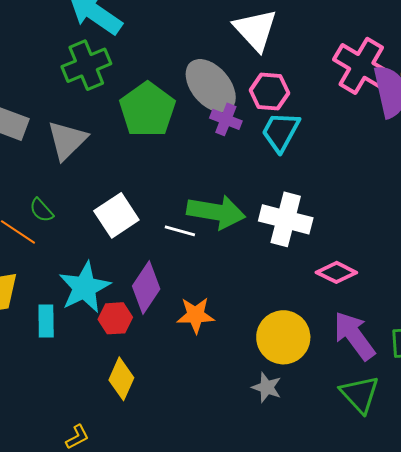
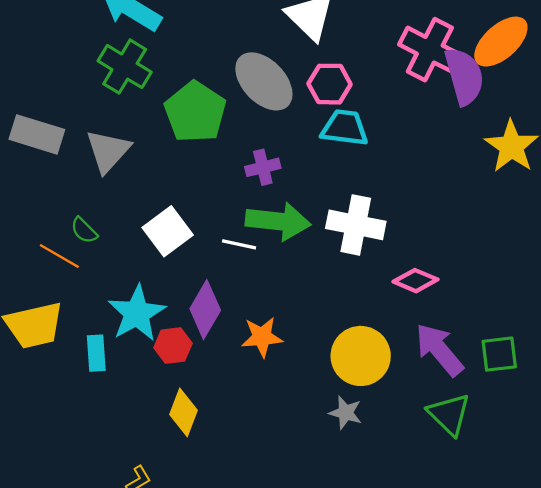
green cross: (86, 65) -> (125, 67), turned -33
purple cross: (226, 119) -> (263, 167), moved, turned -32
cyan trapezoid: (281, 132) -> (345, 128), turned 72

